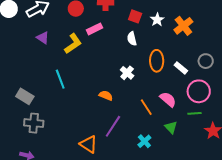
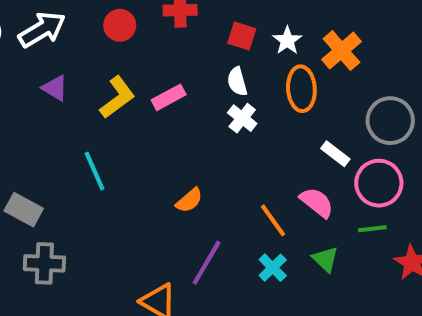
pink rectangle: (94, 29) -> (169, 97), moved
orange ellipse: (157, 61) -> (301, 89), moved
gray circle: (206, 61) -> (390, 121), size x1.5
white rectangle: (181, 68) -> (335, 154), moved
white cross: (127, 73) -> (242, 118), moved
orange semicircle: (106, 96) -> (189, 200), turned 120
cyan cross: (144, 141) -> (273, 268), moved

